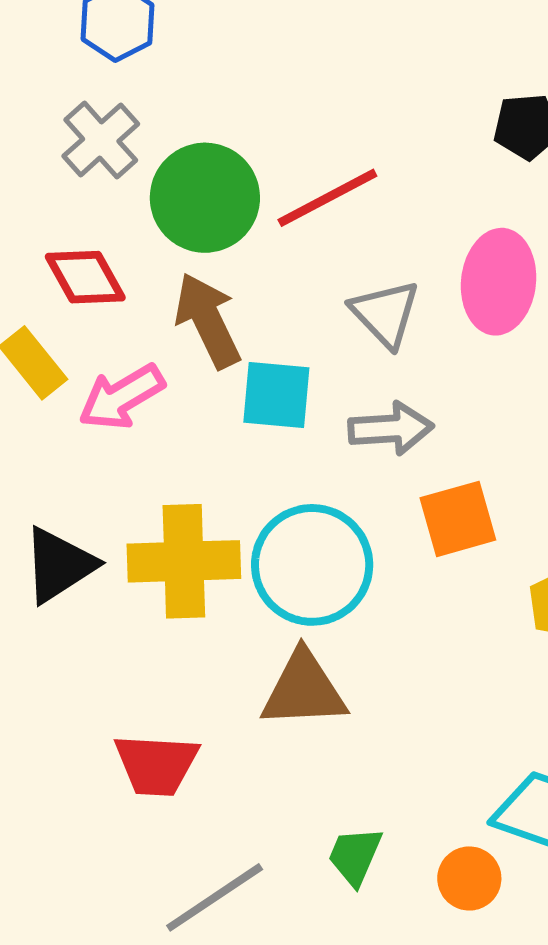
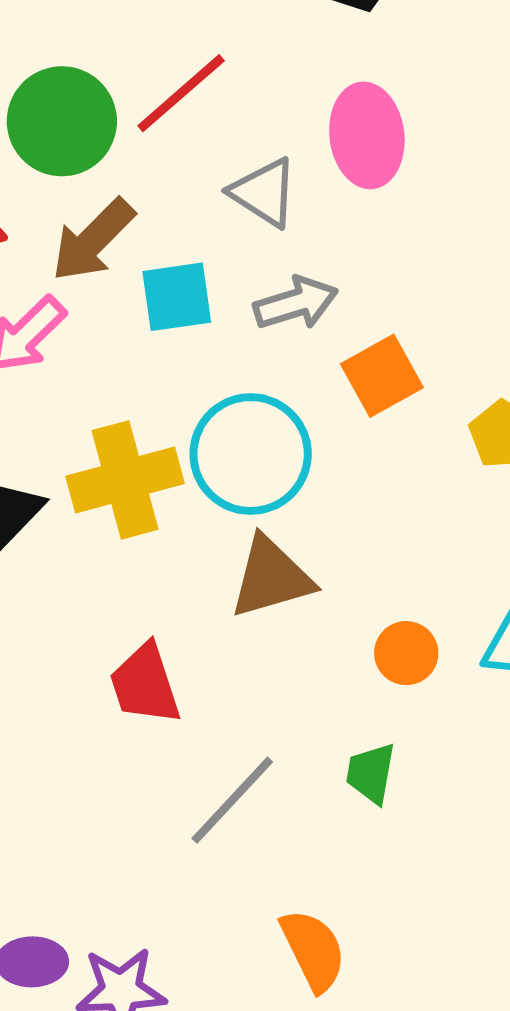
brown arrow: (208, 320) -> (93, 240), turned -96
red trapezoid: (156, 765) -> (145, 684), turned 82
green trapezoid: (355, 856) -> (371, 773), moved
orange circle: (469, 878) -> (406, 653), moved

